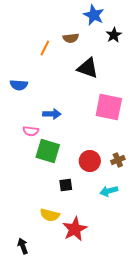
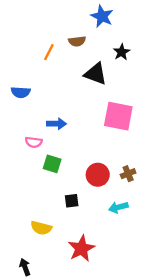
black star: (114, 35) -> (122, 52), moved
green square: (48, 151) -> (52, 164), size x0.7
yellow semicircle: (50, 215) -> (41, 228), moved

